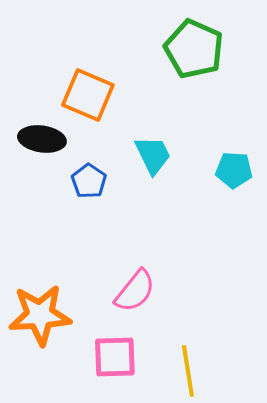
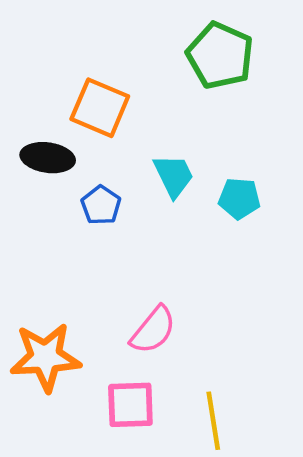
cyan pentagon: (234, 170) -> (239, 198), moved

